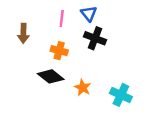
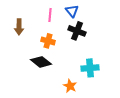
orange star: (83, 88) -> (70, 86), moved
cyan cross: (121, 95) -> (90, 68), moved, turned -30

